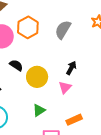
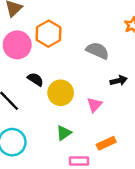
gray semicircle: (63, 30) -> (97, 51), moved, turned 84
black arrow: (71, 68) -> (119, 81), moved, turned 48

